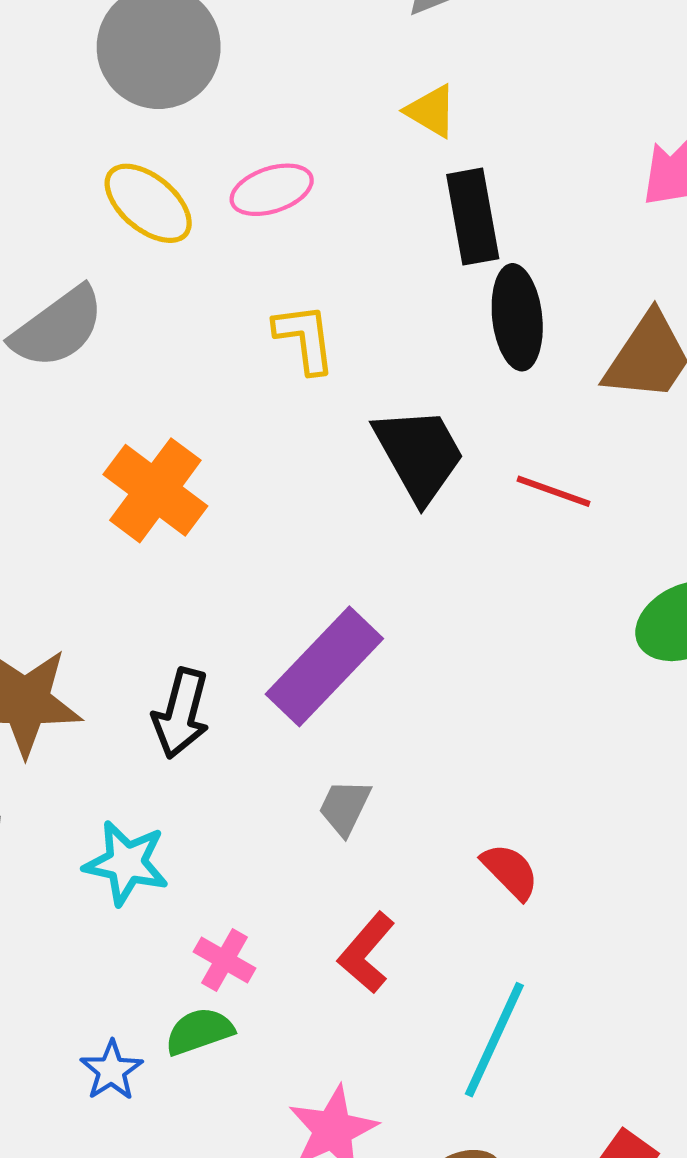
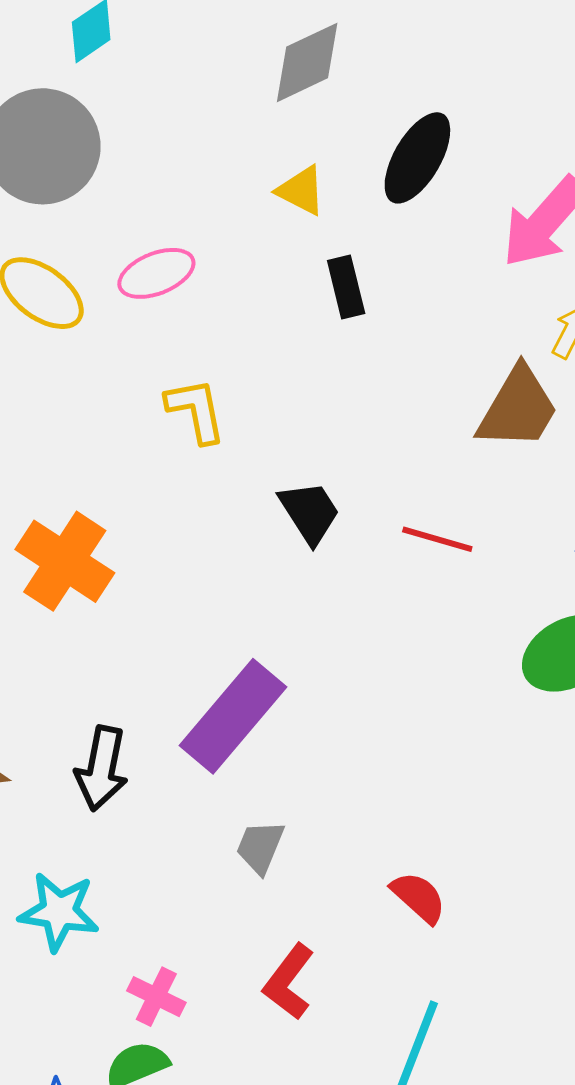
black rectangle: (473, 217) -> (346, 287), size x0.7
black ellipse: (517, 317) -> (417, 158), moved, turned 40
black trapezoid: (419, 454) -> (309, 512), size x0.7

